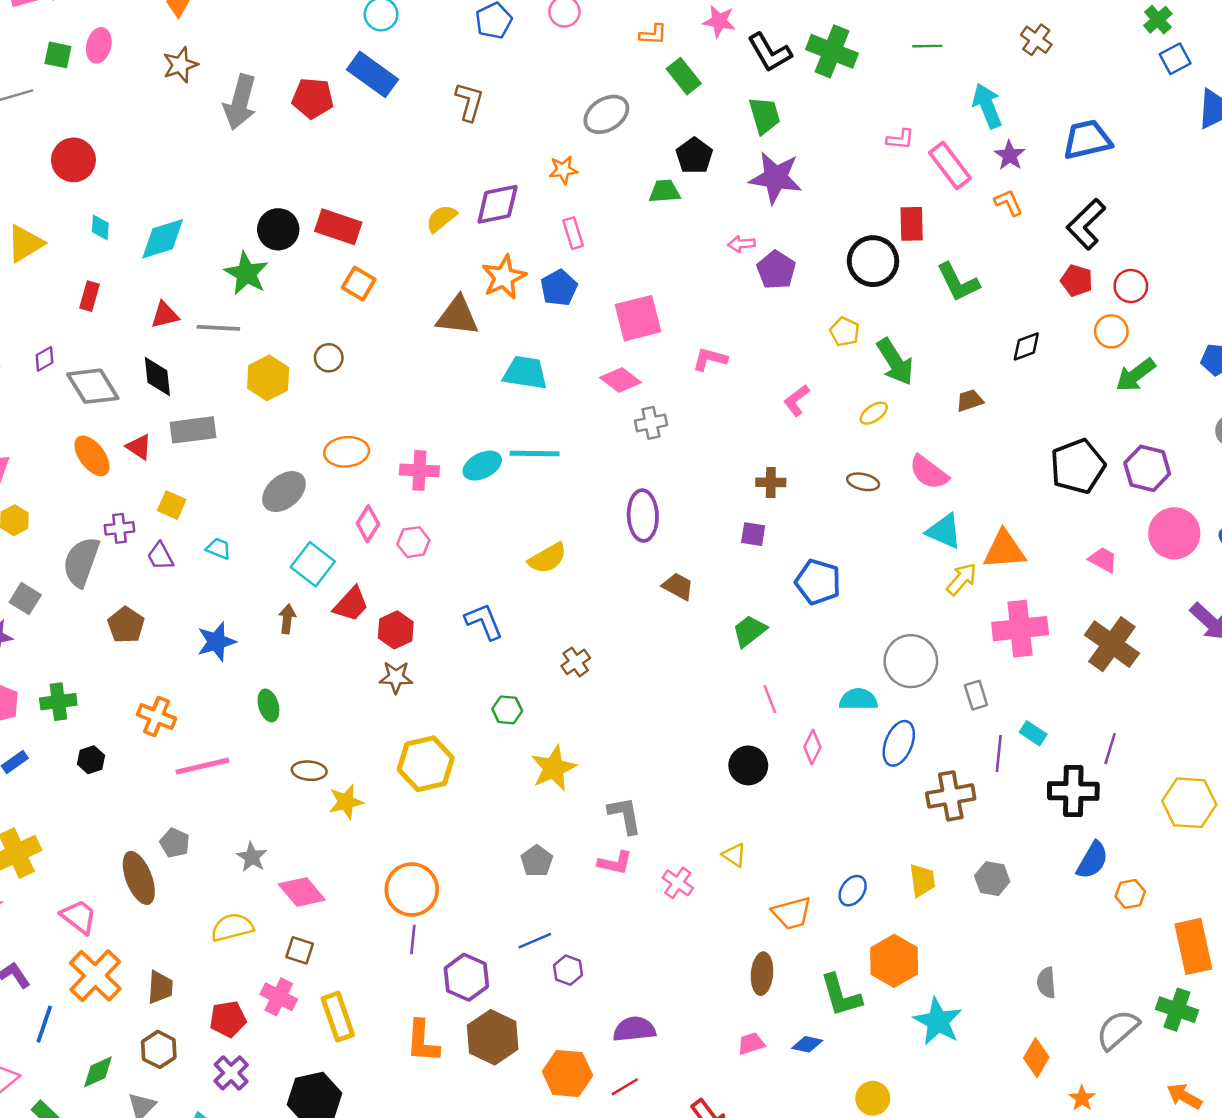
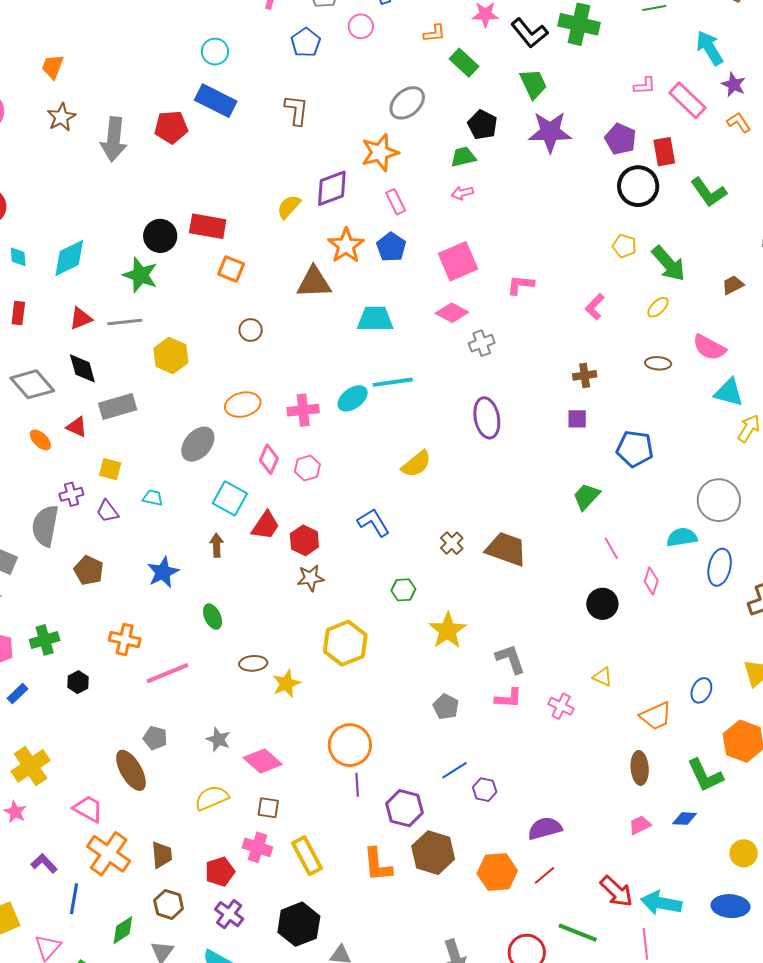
orange star: (563, 170) -> (380, 152), size x1.6
pink arrow: (741, 244) -> (462, 193), moved
purple pentagon: (776, 270) -> (620, 139), moved
brown circle: (329, 358) -> (251, 330), moved
orange ellipse: (92, 456) -> (40, 440), size x0.7
brown trapezoid: (678, 586) -> (506, 549), moved, size x1.6

